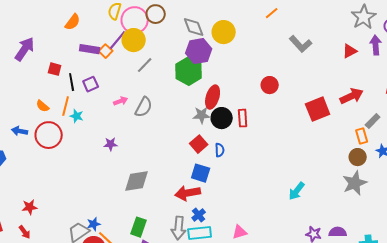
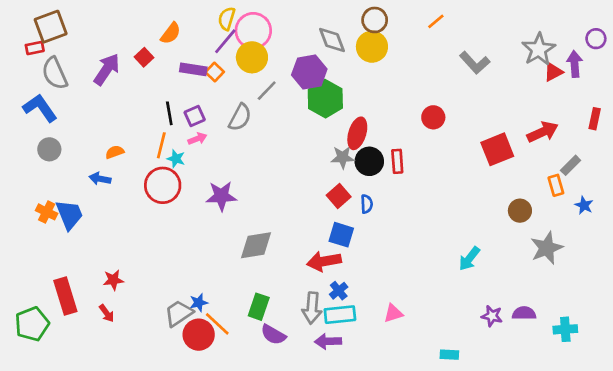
brown circle: (156, 14) -> (375, 20), moved
gray star: (364, 17) -> (539, 49), moved
purple line: (118, 40) -> (225, 41), moved
purple hexagon: (199, 51) -> (309, 72), moved
red triangle: (350, 51) -> (553, 72), moved
red square: (55, 69) -> (144, 57), moved, turned 32
pink arrow: (121, 101) -> (197, 139), moved
orange semicircle: (43, 106) -> (115, 152), moved, turned 120
gray semicircle: (144, 107) -> (240, 117), moved
red circle: (49, 135) -> (163, 185), moved
purple star: (111, 144) -> (221, 196), size x1.6
brown circle: (358, 157) -> (520, 211), moved

